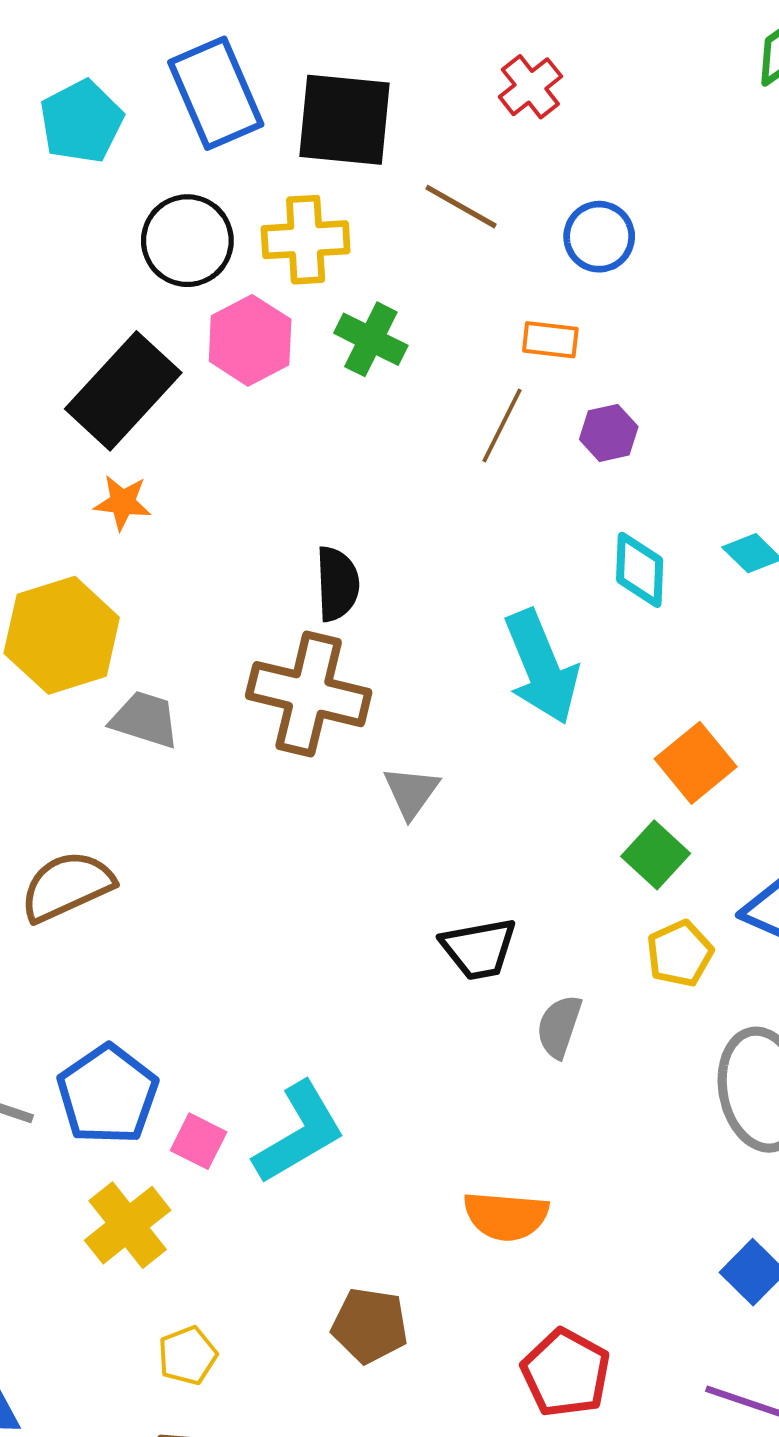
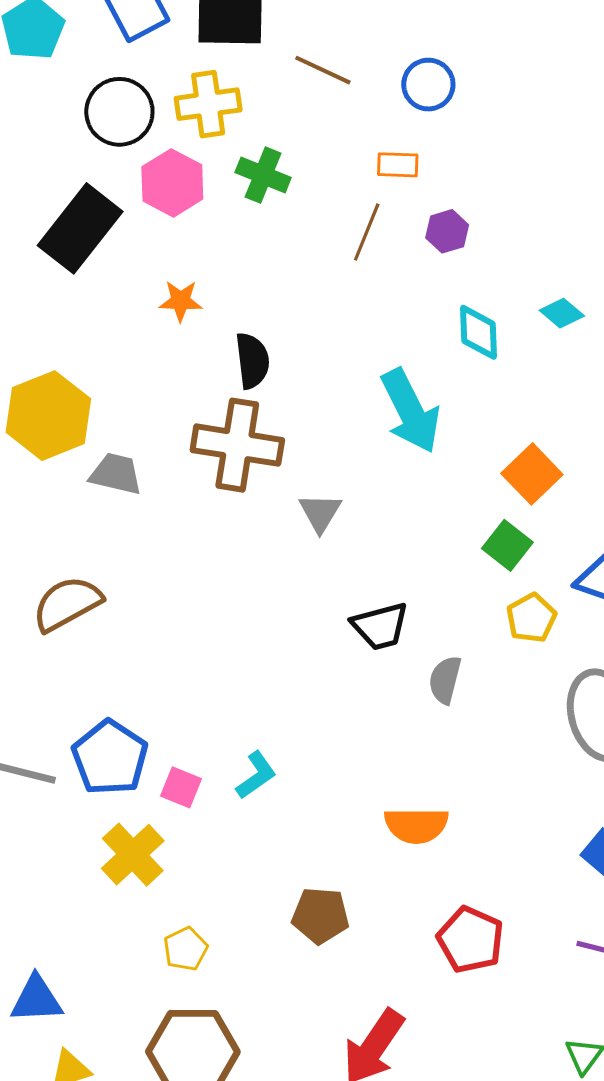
orange star: (123, 502) -> (181, 301), moved
cyan L-shape: (299, 1133) -> (256, 775), size x0.6

